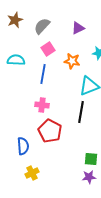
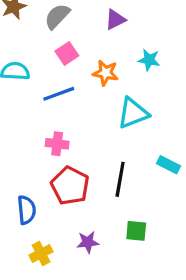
blue line: (43, 74) -> (59, 94), turned 60
black line: (81, 112) -> (120, 179), moved
purple star: (89, 177) -> (88, 242), moved

